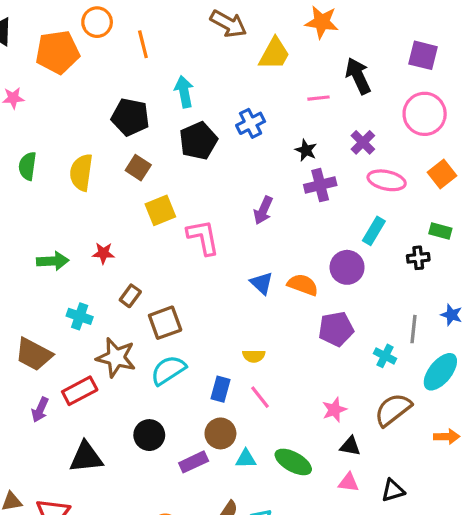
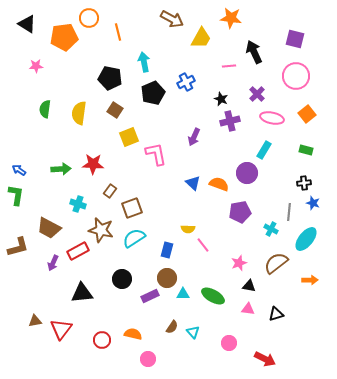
red star: (103, 253) -> (93, 164), size x1.5
black cross: (418, 258) -> (304, 183), moved
pink line: (260, 397) -> (203, 245), moved

